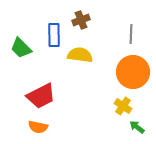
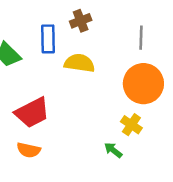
green arrow: (137, 127) -> (113, 150), moved

